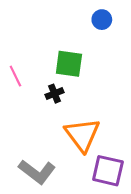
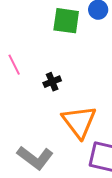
green square: (69, 64) -> (66, 21), moved

